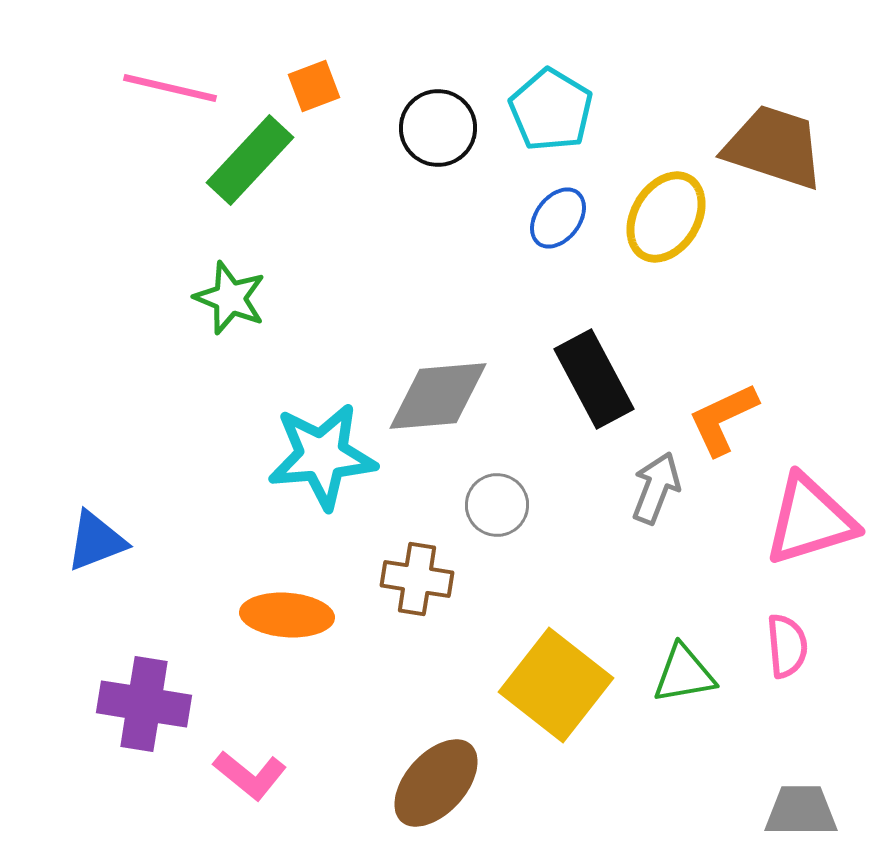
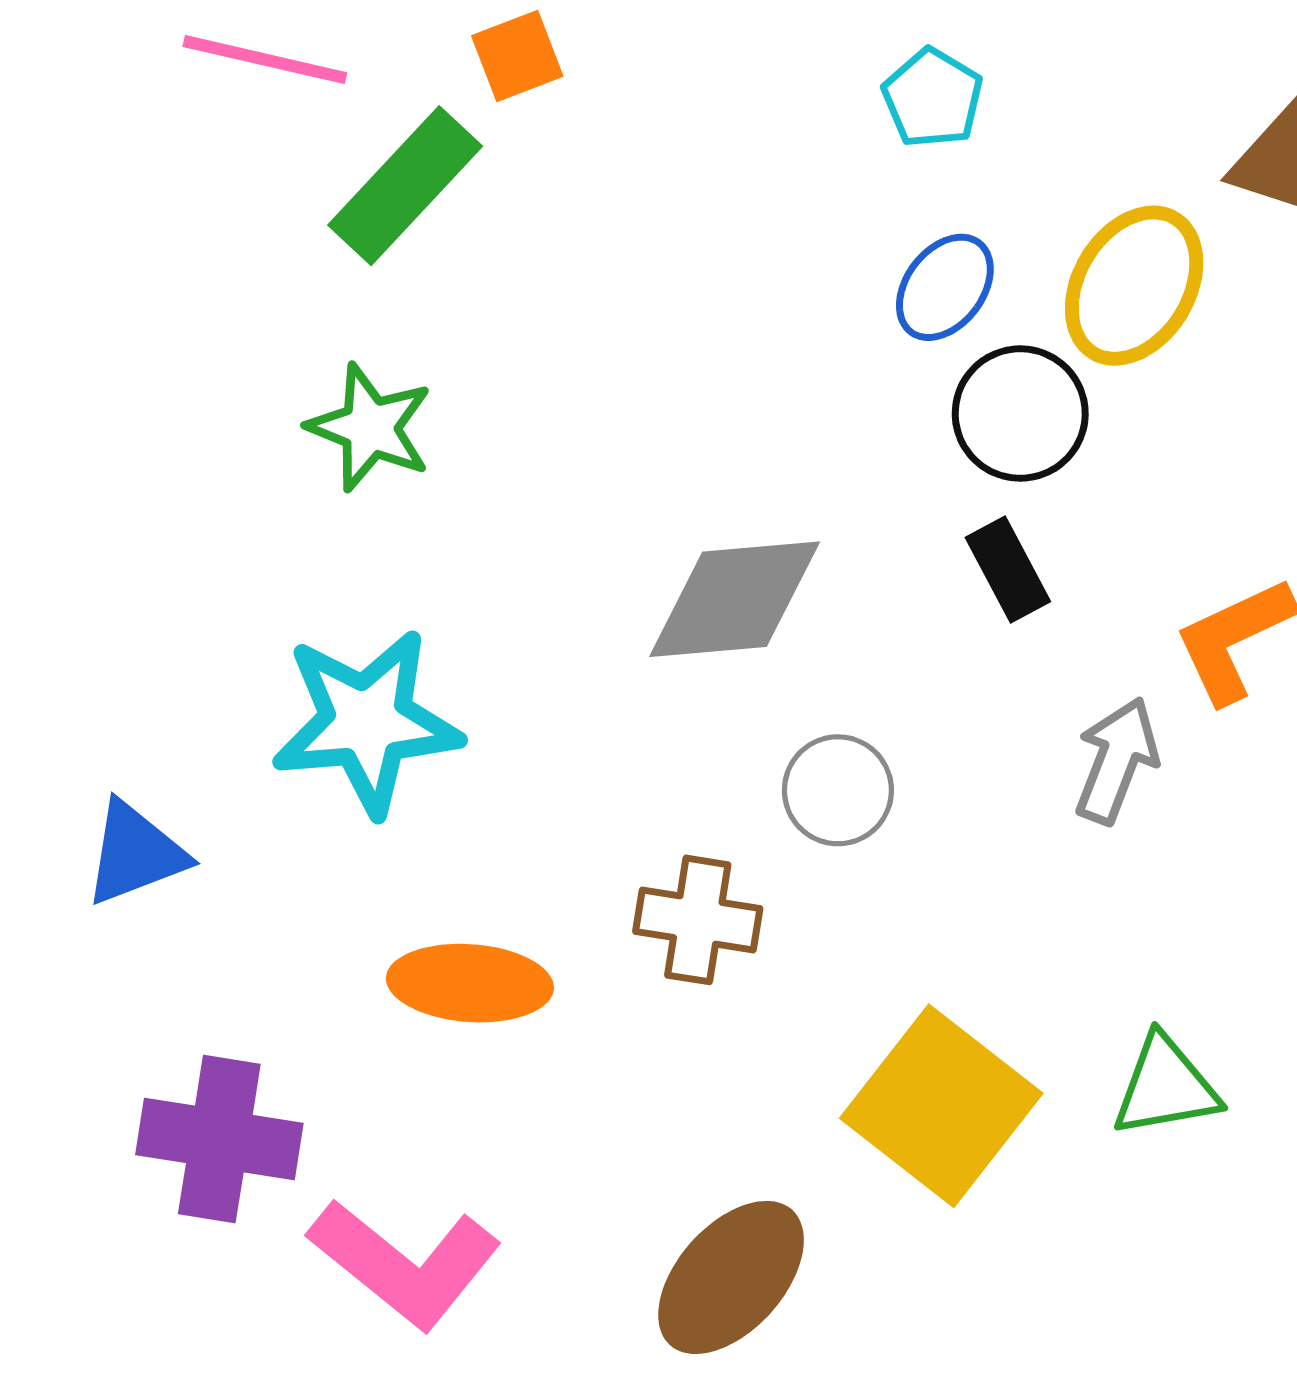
cyan pentagon: (551, 110) -> (933, 98), size x0.7
black circle: (438, 128) -> (1020, 414), moved
black rectangle: (594, 379) -> (1008, 569), size x0.6
cyan star: (322, 456) -> (367, 722), moved
pink L-shape: (250, 775) -> (405, 1263), size x1.5

